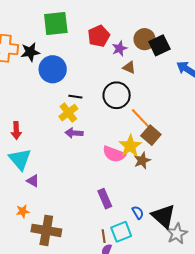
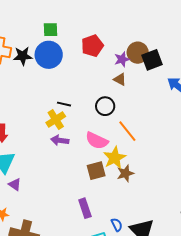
green square: (56, 23) -> (50, 30), size x0.6
purple star: (120, 48) -> (122, 59), moved
blue circle: (53, 69) -> (49, 55), moved
black circle: (117, 95) -> (105, 106), size x0.7
brown square: (151, 135) -> (96, 171), moved, turned 30
pink semicircle: (114, 154) -> (97, 141), moved

